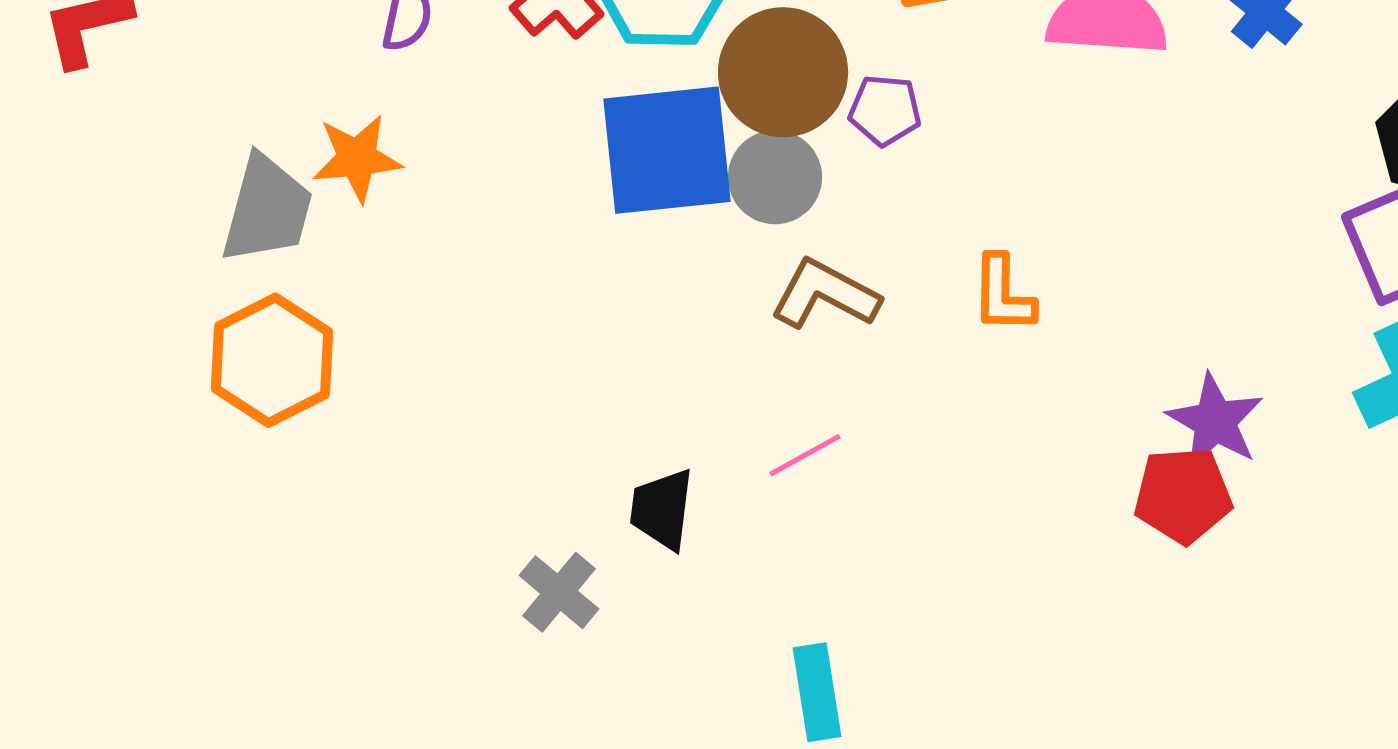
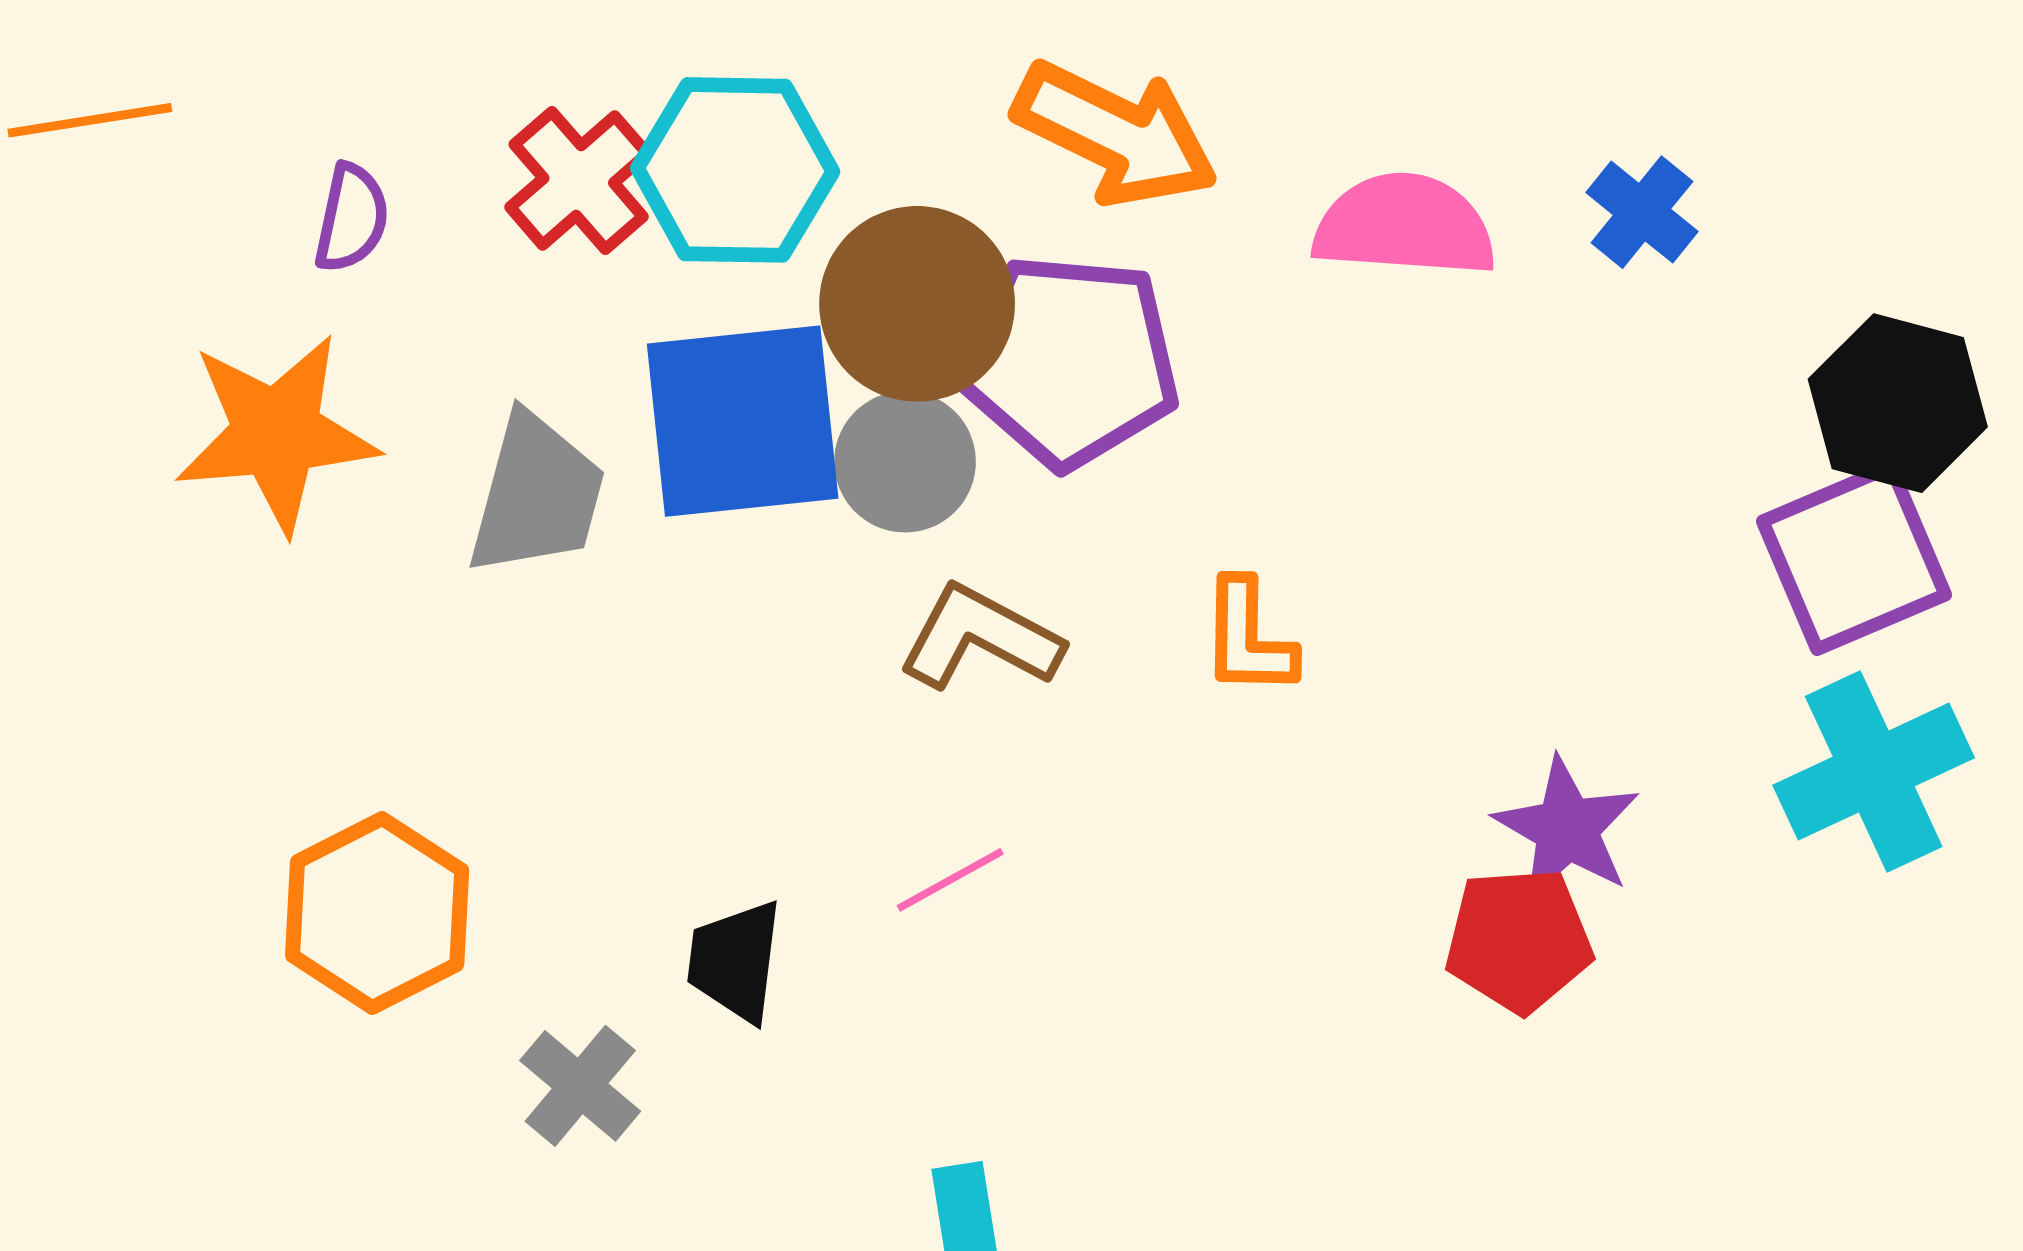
purple pentagon: (885, 110) -> (1071, 361), size x2.0
orange star: (357, 158) -> (276, 433), size x1.5
gray trapezoid: (267, 209) -> (537, 495), moved
orange hexagon: (272, 360) -> (377, 913), moved

